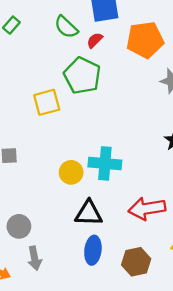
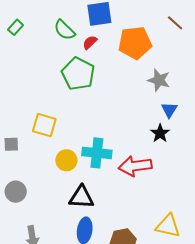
yellow square: (47, 102) -> (44, 125), moved, turned 30
red arrow: (147, 209) -> (135, 166), moved
gray circle: (19, 226) -> (16, 192), moved

